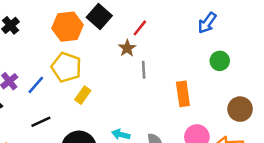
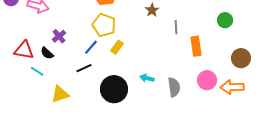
gray line: (144, 70) -> (176, 27), moved
blue line: (36, 85) -> (91, 47), moved

